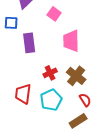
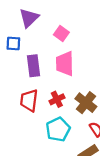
pink trapezoid: (71, 41) -> (65, 64), moved
red trapezoid: (23, 94) -> (29, 100), moved

